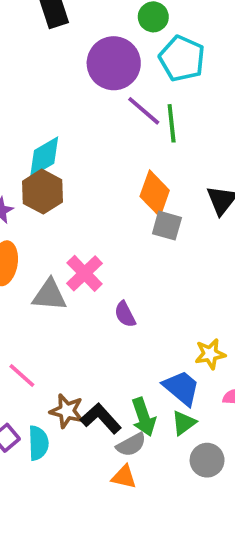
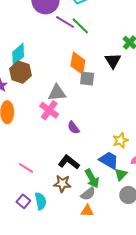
green line: (172, 123) -> (80, 26), turned -30
gray triangle: (49, 295) -> (57, 93), moved
brown star: (67, 411) -> (62, 184), moved
black L-shape: (101, 418) -> (69, 162), moved
green triangle: (184, 423) -> (121, 174), moved

